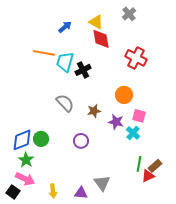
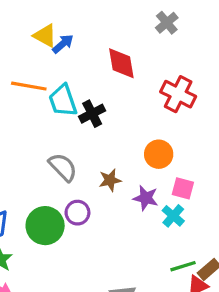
yellow triangle: (96, 22) -> (45, 36), moved
cyan trapezoid: (65, 62) -> (63, 101), turned -35
green circle: (41, 139) -> (45, 226), moved, size x1.5
purple circle: (81, 141) -> (77, 213), moved
green line: (139, 164) -> (183, 266), turned 63

